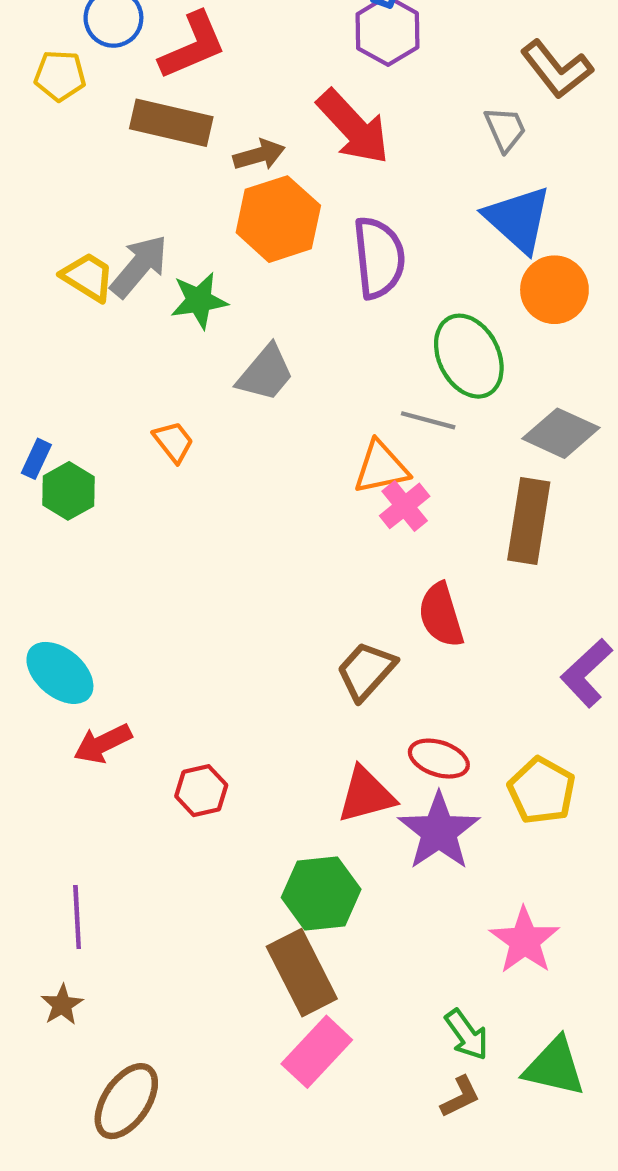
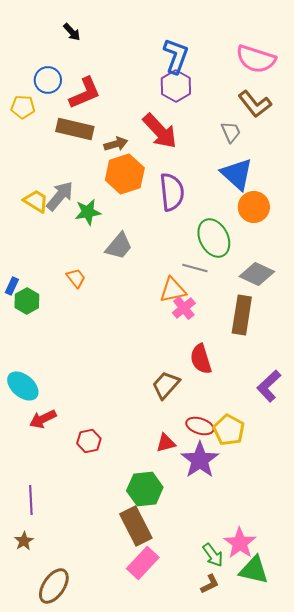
yellow pentagon: (542, 791) -> (229, 430), moved
red triangle: (366, 795) -> (166, 443), size x0.7
pink star: (524, 941) -> (240, 543), moved

